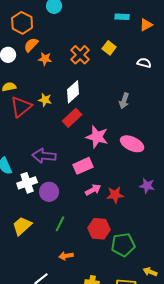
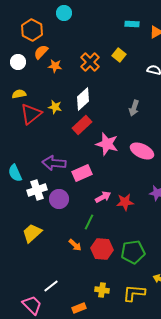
pink rectangle: (83, 166) -> (82, 173), moved
green line: (60, 224) -> (89, 222), moved
red hexagon: (99, 229) -> (102, 249), moved
orange arrow: (66, 256) -> (75, 245), moved, turned -128

